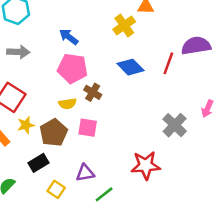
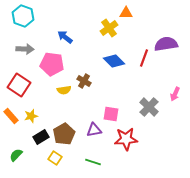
pink pentagon: (73, 68) -> (52, 64), moved
yellow star: (26, 125) -> (31, 116), moved
pink square: (88, 128) -> (111, 114), moved
brown pentagon: (54, 133) -> (64, 134), moved
purple triangle: (85, 173) -> (94, 130), moved
green line: (104, 194) -> (93, 162), turned 56

